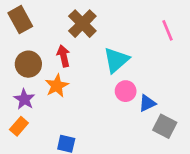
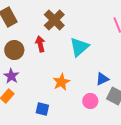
orange star: (57, 86) -> (61, 82), moved
pink circle: (126, 91) -> (90, 101), moved

